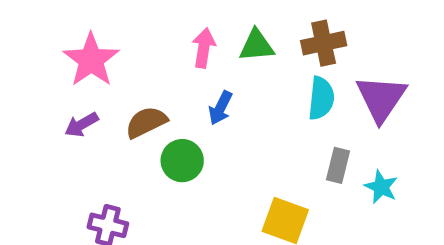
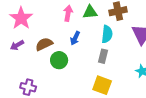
cyan semicircle: (321, 98) -> (107, 34), moved
gray rectangle: (338, 165) -> (103, 56), moved

